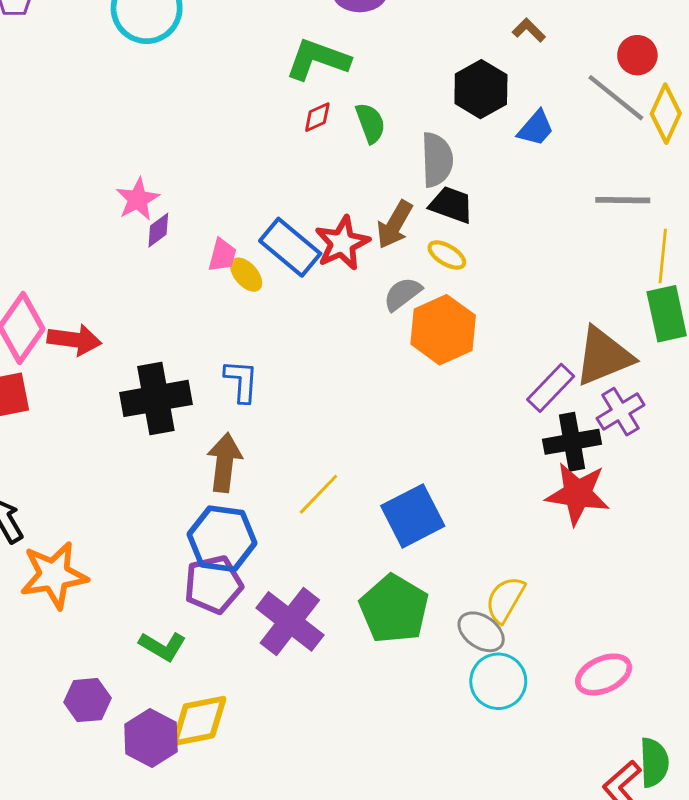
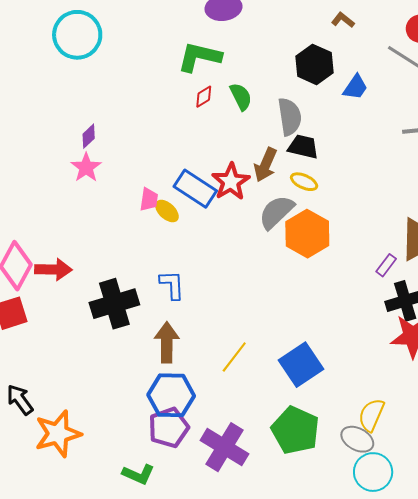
purple diamond: (158, 230) -> (89, 136), moved
gray semicircle: (402, 294) -> (276, 212), size x1.4
purple rectangle: (551, 388) -> (386, 265), size x0.7

